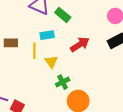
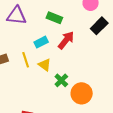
green rectangle: (63, 15) -> (54, 18), moved
cyan rectangle: (47, 35) -> (41, 42), moved

